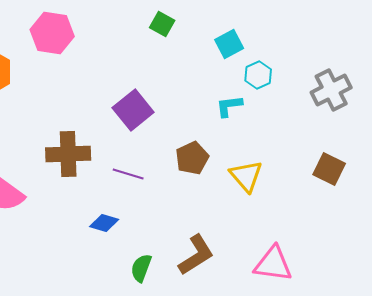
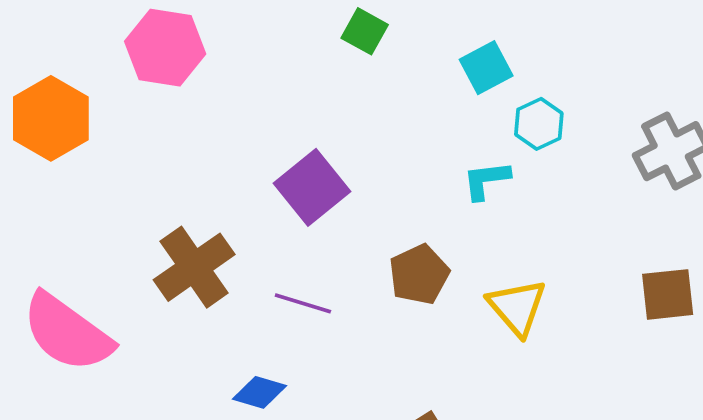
brown cross: (68, 154) -> (194, 267), turned -33
brown square: (329, 169) -> (668, 294), turned -32

